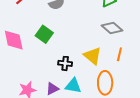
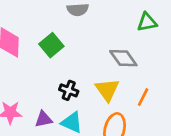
gray diamond: (112, 28) -> (123, 58), moved

